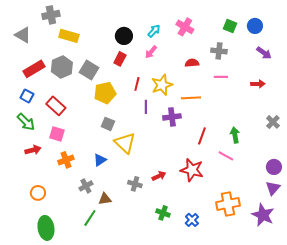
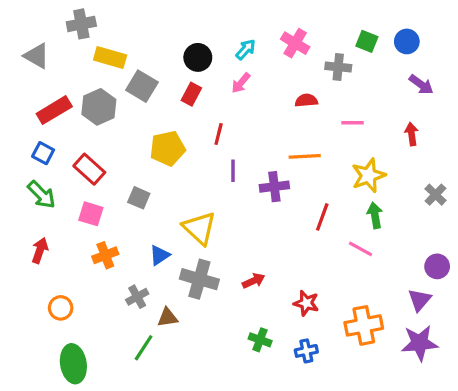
gray cross: (219, 51) -> (338, 67), moved
gray square: (89, 70) -> (142, 86), moved
red arrow: (258, 84) -> (412, 134), turned -96
yellow star: (162, 85) -> (369, 175), moved
gray square: (108, 124) -> (139, 198), moved
red arrow: (33, 150) -> (40, 250), moved, turned -56
red star: (192, 170) -> (306, 303), moved, size x0.7
gray cross: (135, 184) -> (199, 279), moved, size x1.6
purple triangle: (273, 188) -> (420, 300), moved
purple star: (263, 215) -> (420, 343), turned -30
blue cross: (192, 220) -> (306, 351), turned 32

